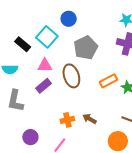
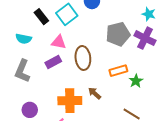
gray pentagon: (86, 48) -> (118, 34), moved
brown arrow: (89, 119) -> (95, 93), moved
orange cross: (67, 120) -> (70, 101), size x1.6

